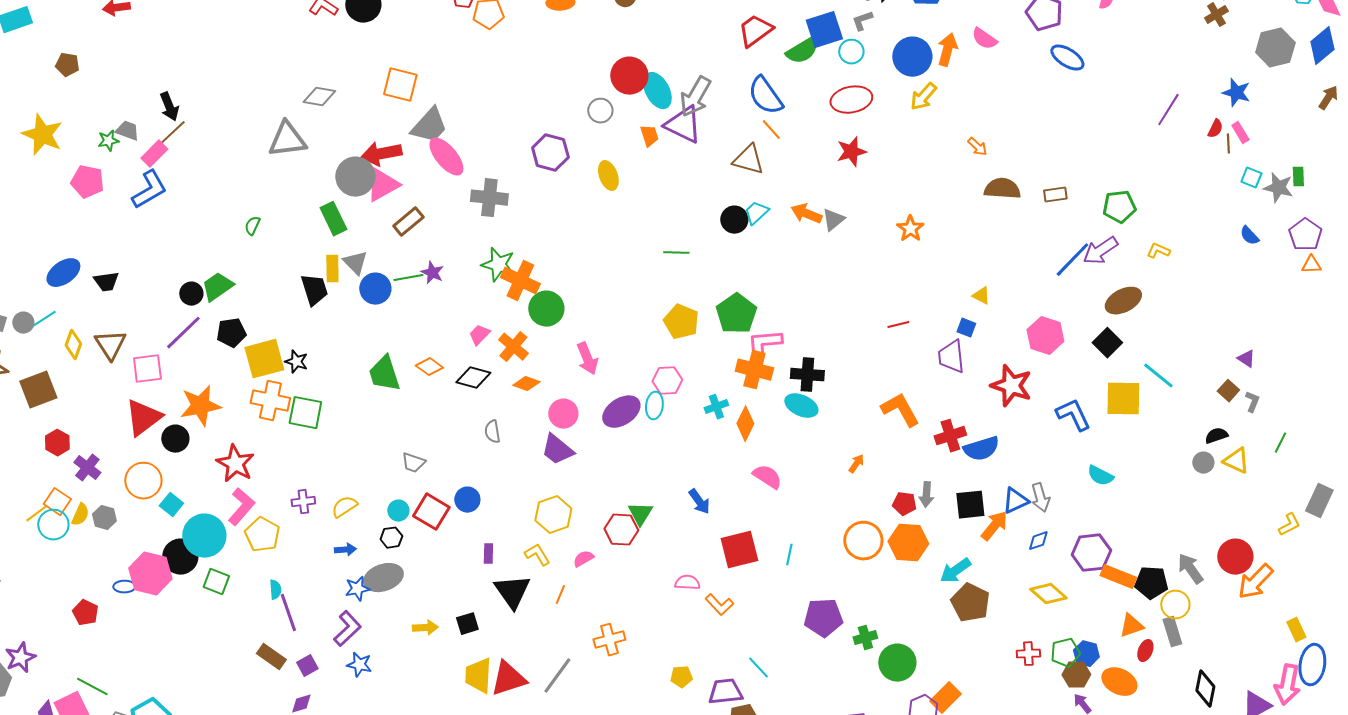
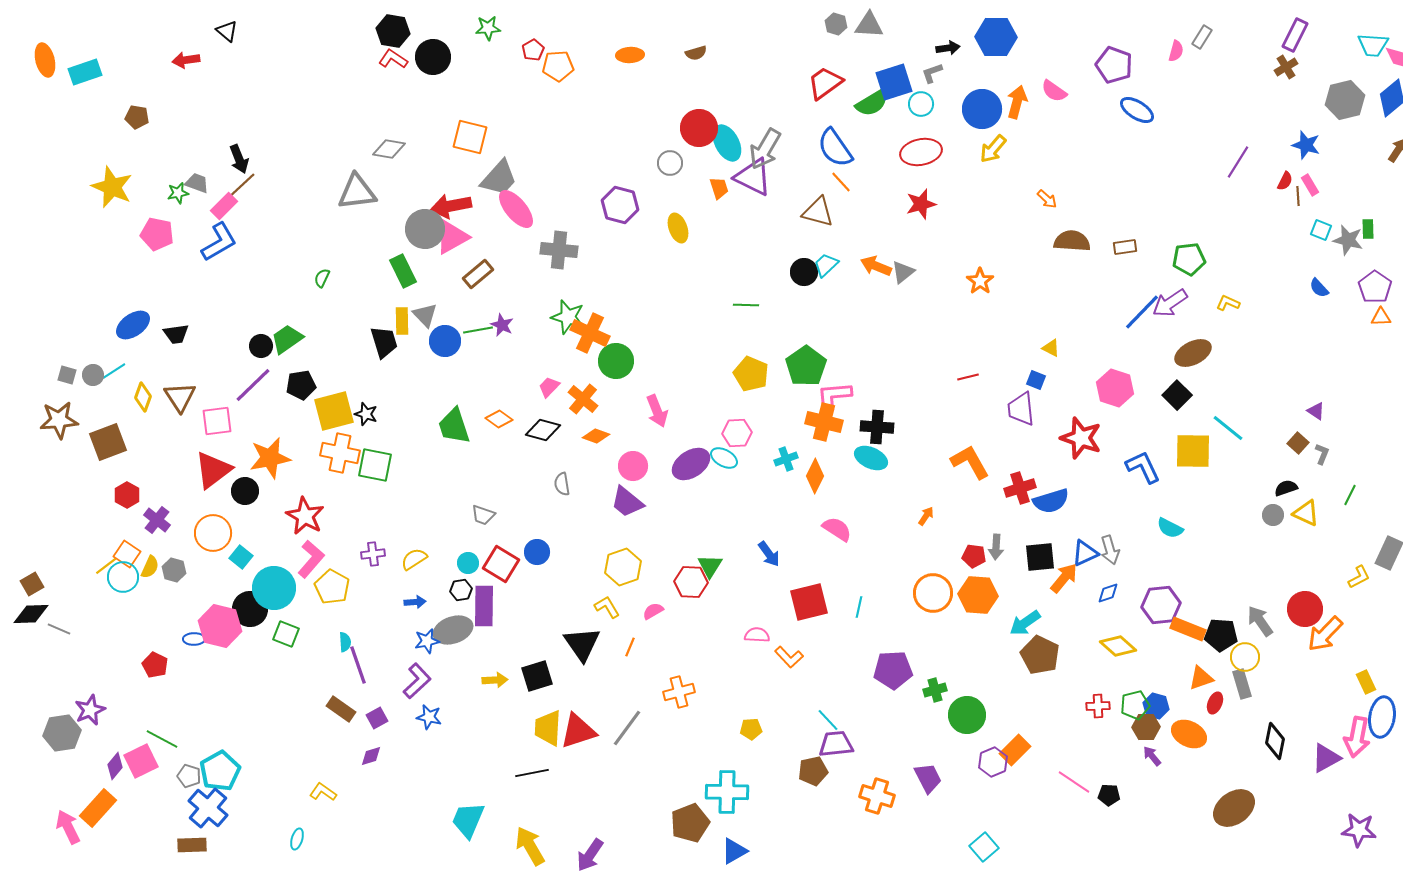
cyan ellipse: (654, 406) -> (724, 458), turned -68
purple rectangle: (488, 554) -> (484, 606), moved, size x2.0
black square: (467, 624) -> (537, 676), size x1.4
purple trapezoid: (725, 692) -> (836, 744), moved

